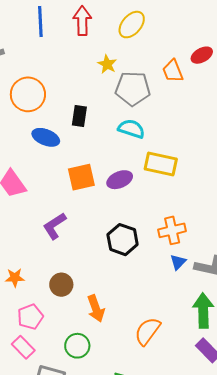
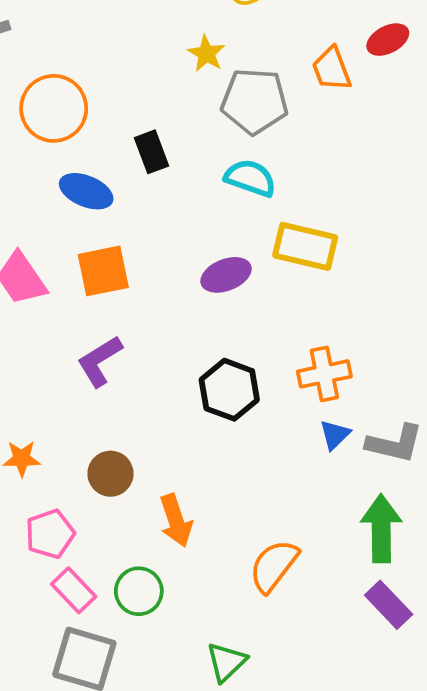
black rectangle: (79, 116) -> (151, 152), turned -30
orange square: (81, 177) -> (103, 271), moved
pink rectangle: (23, 347) -> (74, 590), moved

